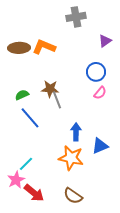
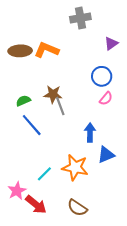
blue arrow: (76, 132) -> (90, 132), moved
cyan line: (26, 164) -> (44, 174), moved

